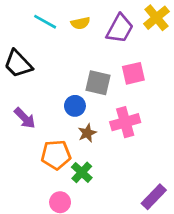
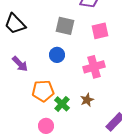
gray square: (98, 83) -> (65, 26), moved
brown star: (87, 133) -> (87, 100), moved

